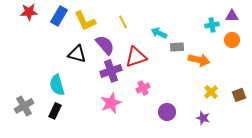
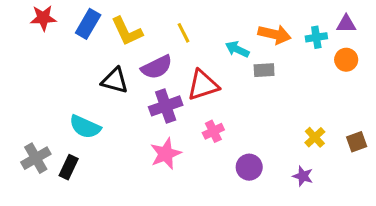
purple semicircle: (105, 45) -> (157, 67), turned 105
orange arrow: (199, 60) -> (275, 34), moved
cyan semicircle: (57, 85) -> (85, 127), turned -50
black rectangle: (55, 111) -> (69, 167), moved

